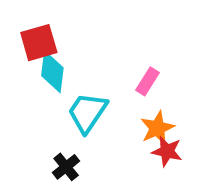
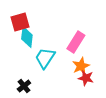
pink rectangle: (148, 81) -> (76, 42), size x1.5
black cross: (66, 167) -> (24, 86), moved

